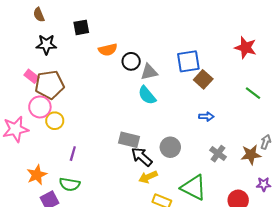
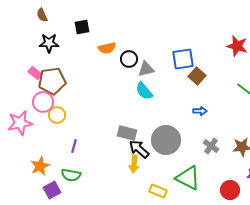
gray circle: (170, 147) -> (166, 140), size x1.5
yellow arrow: (148, 177) -> (134, 164), moved, turned -60

